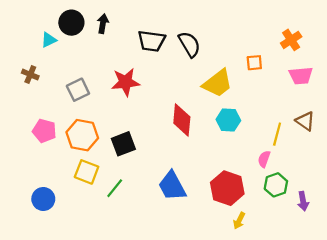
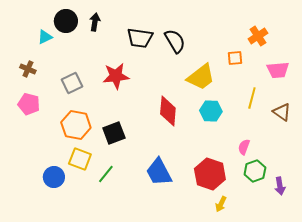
orange cross: (291, 40) -> (258, 36), moved
pink pentagon: (44, 131) -> (29, 104), moved
yellow line: (277, 134) -> (252, 98), moved
blue circle: (43, 199) -> (54, 177), moved

